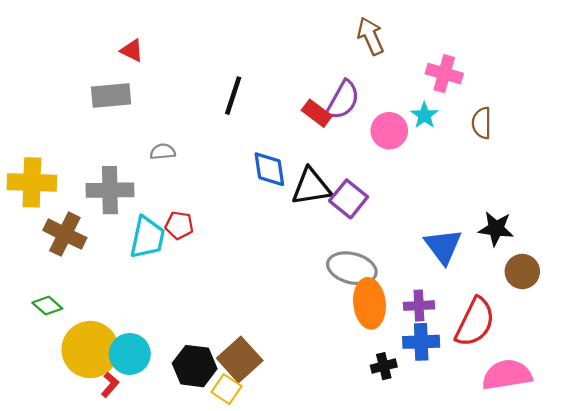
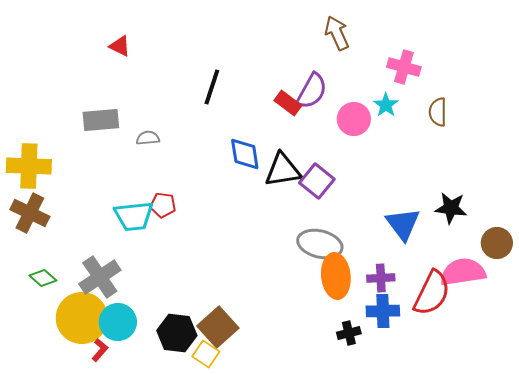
gray rectangle: (111, 96) -> (101, 120), moved
gray cross: (110, 190) -> (100, 277), moved, turned -33
brown cross: (65, 234) -> (30, 213), moved
cyan trapezoid: (147, 237) -> (134, 216), turned 72
brown circle: (522, 271) -> (497, 243), moved
pink semicircle: (507, 375) -> (463, 272), moved

